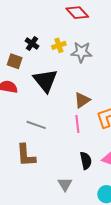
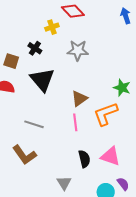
black cross: (32, 43) -> (35, 48), moved
yellow cross: (59, 45) -> (52, 27), moved
brown L-shape: (26, 155) -> (24, 155), turned -30

